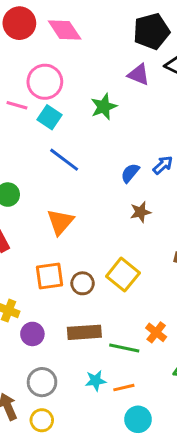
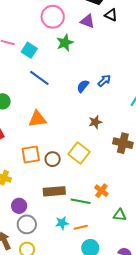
pink circle: (45, 82) -> (53, 17), moved
brown star: (141, 212) -> (95, 122), moved
orange triangle: (60, 222) -> (37, 119), turned 42
purple circle: (32, 334) -> (19, 206), moved

